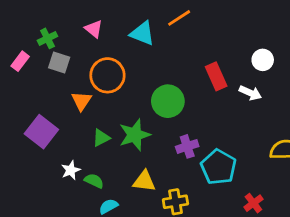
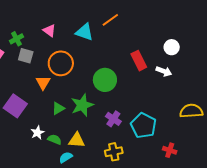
purple cross: (187, 146) -> (113, 119), moved, turned -35
yellow triangle: (144, 181) -> (77, 140), moved
red cross: (253, 203) -> (170, 150), turned -32

